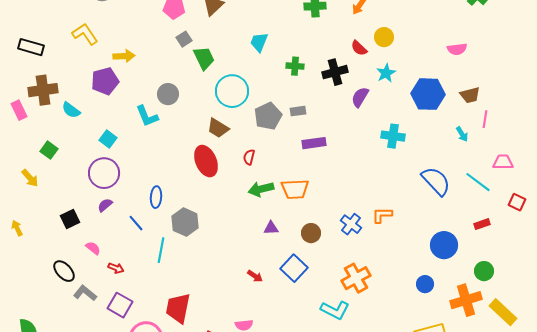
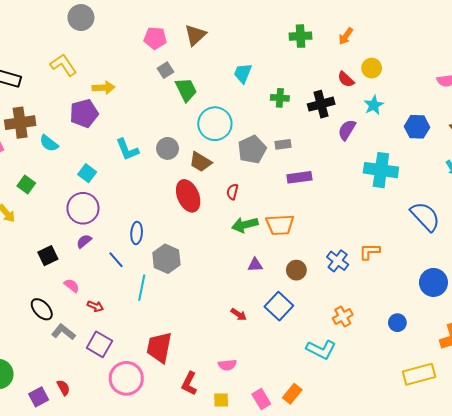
gray circle: (168, 94) -> (168, 148), moved
blue hexagon: (428, 94) -> (417, 127), size x0.7
cyan cross: (393, 136) -> (381, 170), size x1.4
orange cross: (356, 278) -> (343, 316), size x0.7
blue circle: (425, 284) -> (397, 323), moved

